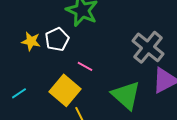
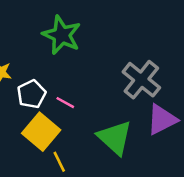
white pentagon: (57, 39) -> (31, 94), moved

